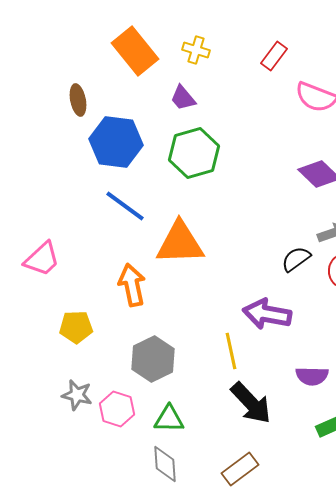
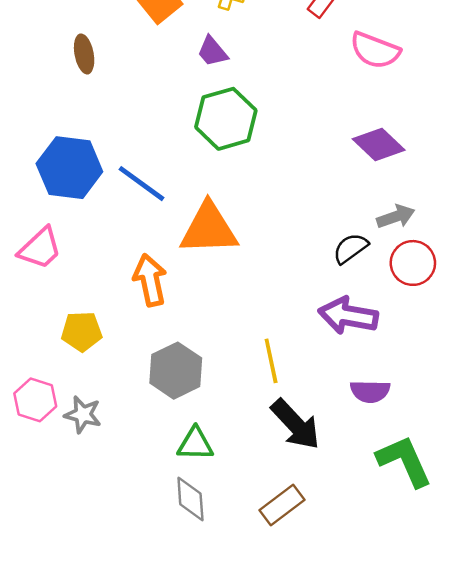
blue hexagon: (116, 142) -> (69, 168), moved
purple arrow: (267, 314) -> (348, 316), moved
pink hexagon: (117, 409) -> (35, 400), moved

